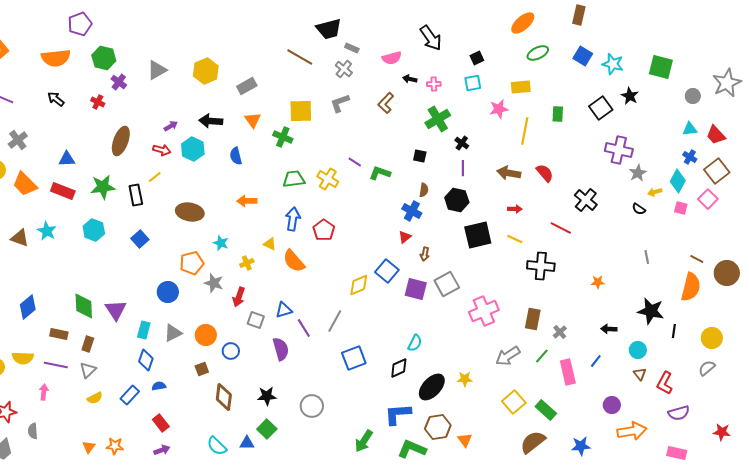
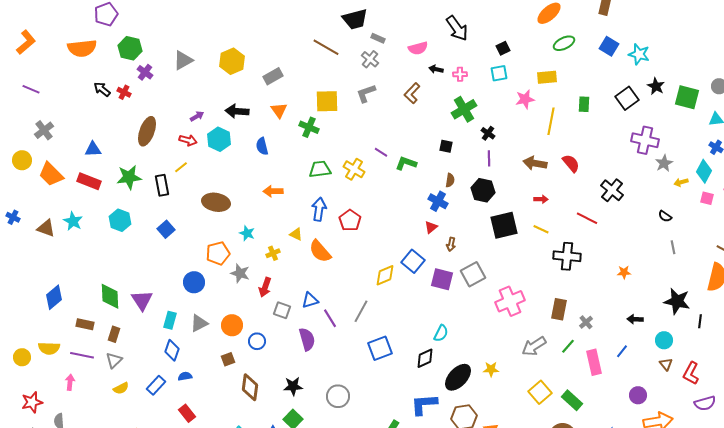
green square: (661, 67) -> (687, 97), moved
black arrow: (56, 99) -> (102, 89), moved
black semicircle: (639, 209) -> (665, 216), moved

